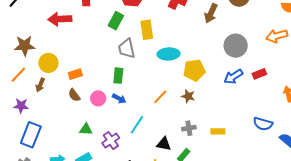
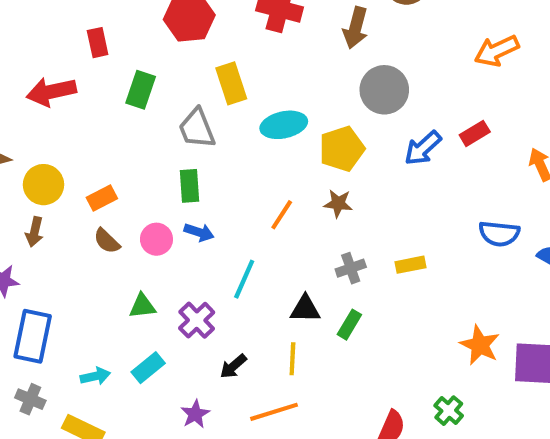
green rectangle: (116, 21) -> (141, 90), moved
gray circle: (236, 46) -> (384, 90), moved

